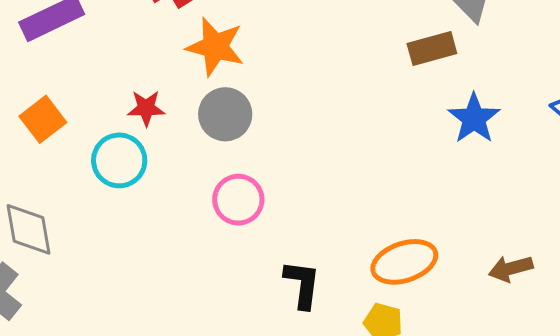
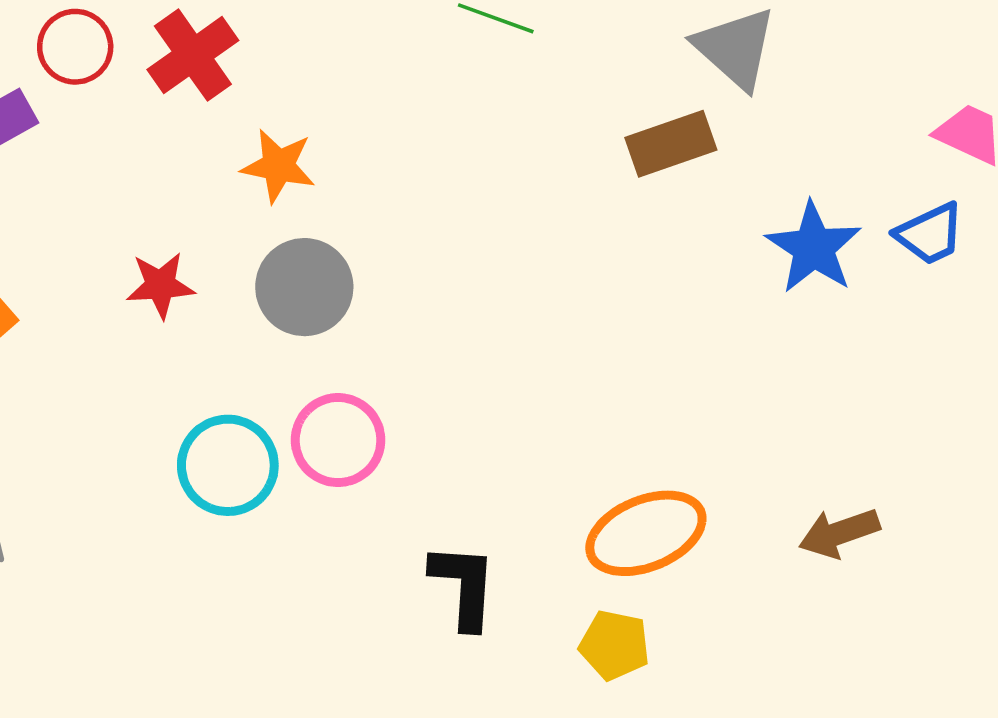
orange star: (215, 47) -> (278, 166), size x0.7
blue star: (474, 118) -> (814, 248), moved
cyan circle: (119, 160) -> (228, 465), moved

